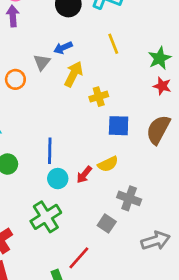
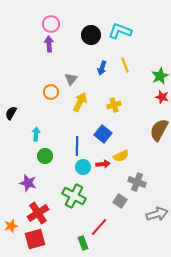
blue arrow: (63, 48) -> (102, 68), moved, turned -48
yellow arrow: (74, 74) -> (80, 102), moved
blue square: (119, 126) -> (103, 134), moved, turned 36
red arrow: (84, 175) -> (103, 164), turned -136
green cross: (46, 217) -> (74, 196), turned -30

